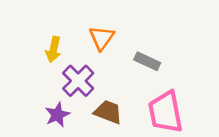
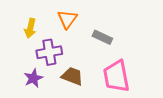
purple cross: (78, 81) -> (49, 52), turned 35

